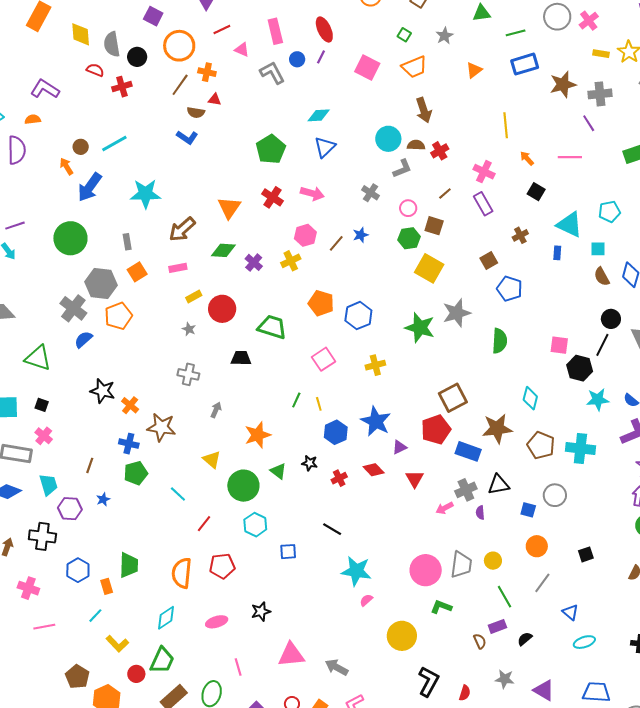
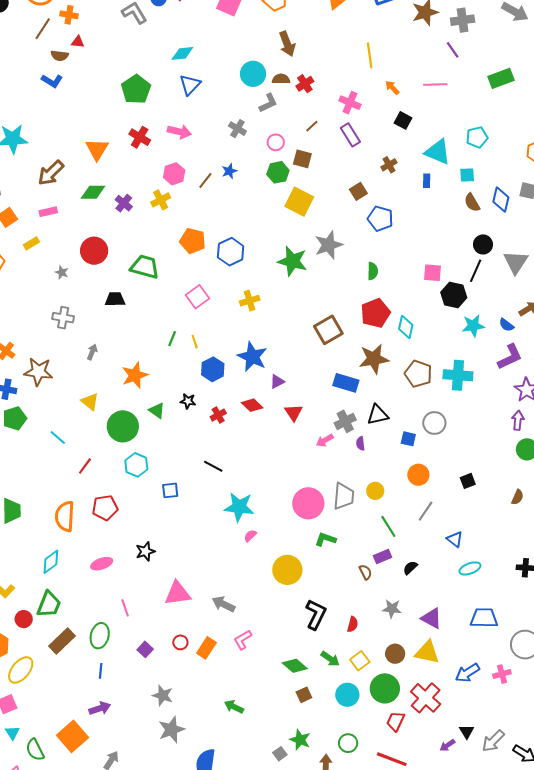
yellow rectangle: (194, 297) -> (31, 243), moved
green semicircle: (500, 341) -> (373, 271), size x0.7
red pentagon: (436, 430) -> (376, 313), moved

